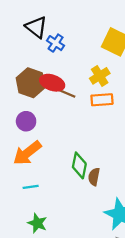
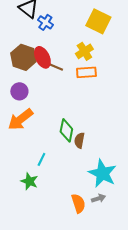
red ellipse: (52, 83) -> (42, 57), turned 45
cyan line: (31, 187) -> (41, 159), moved, turned -56

